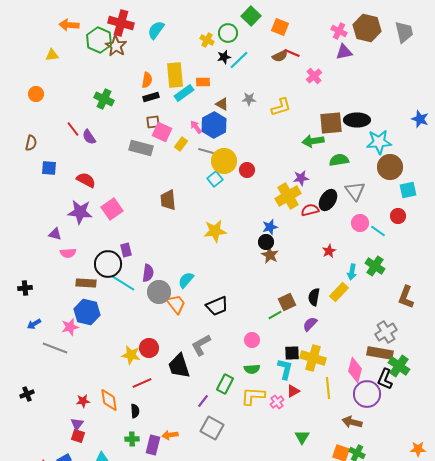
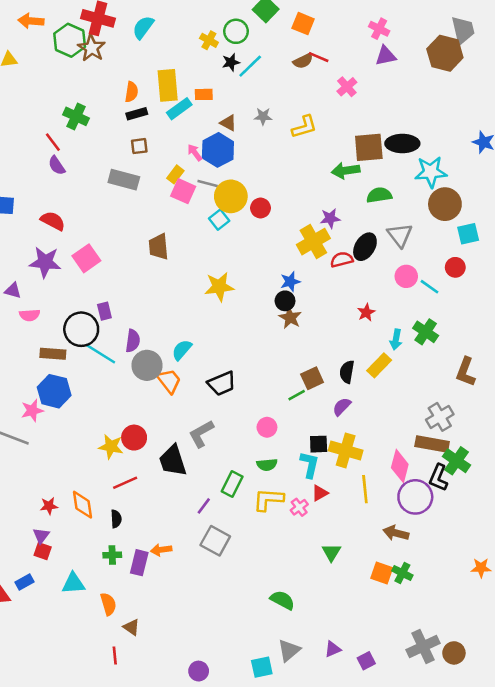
brown hexagon: (367, 28) -> (445, 53), moved
red line: (73, 129) -> (53, 142), moved
pink square: (162, 132) -> (183, 191), moved

